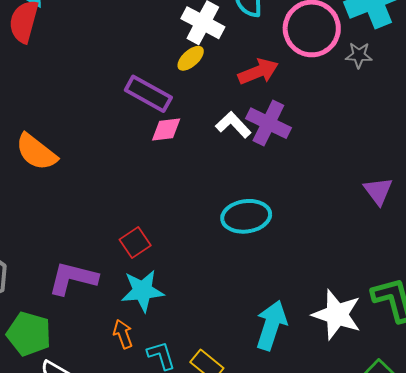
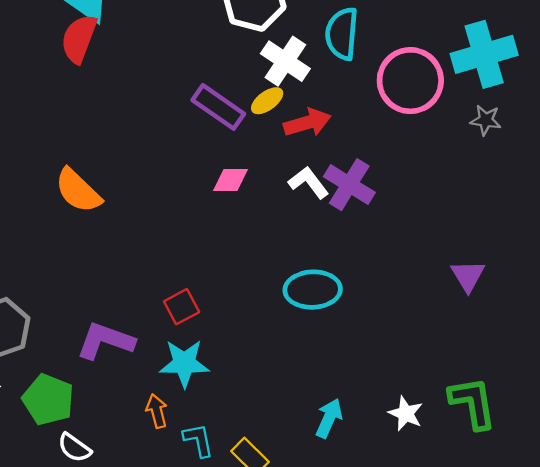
gray star: (359, 55) -> (486, 120), moved
red arrow: (258, 72) -> (307, 123), moved
purple rectangle: (148, 94) -> (218, 107), moved
white star: (337, 315) -> (406, 413), size x0.6
cyan arrow: (271, 325) -> (329, 418), size x0.7

